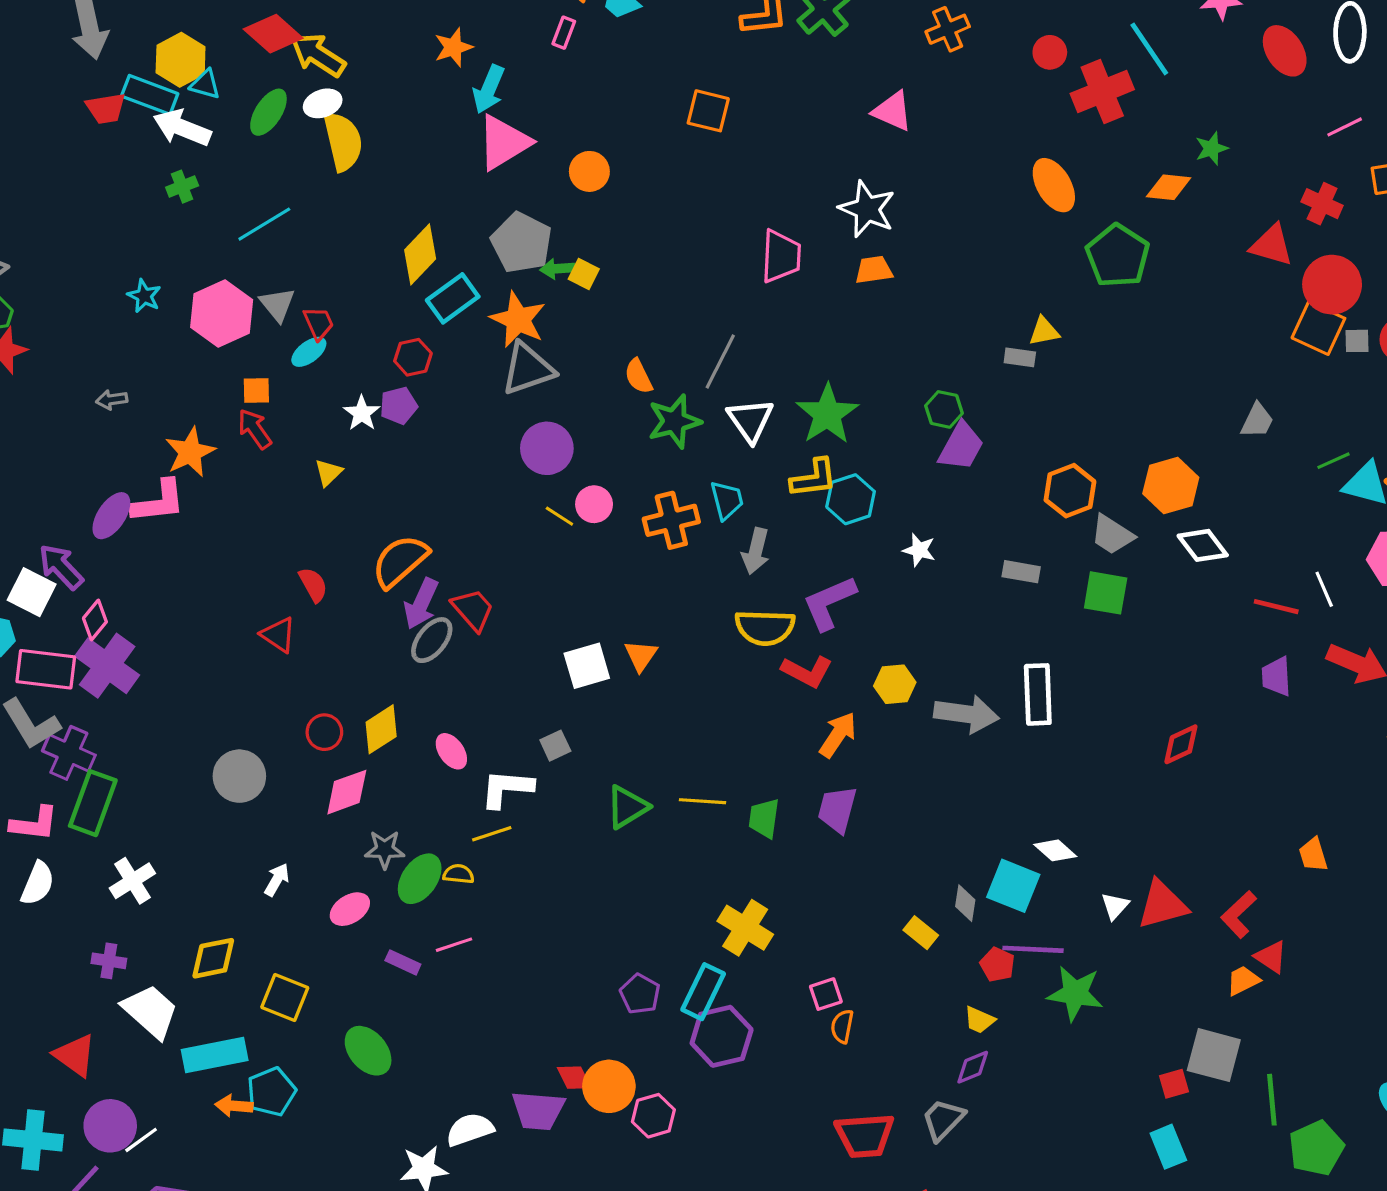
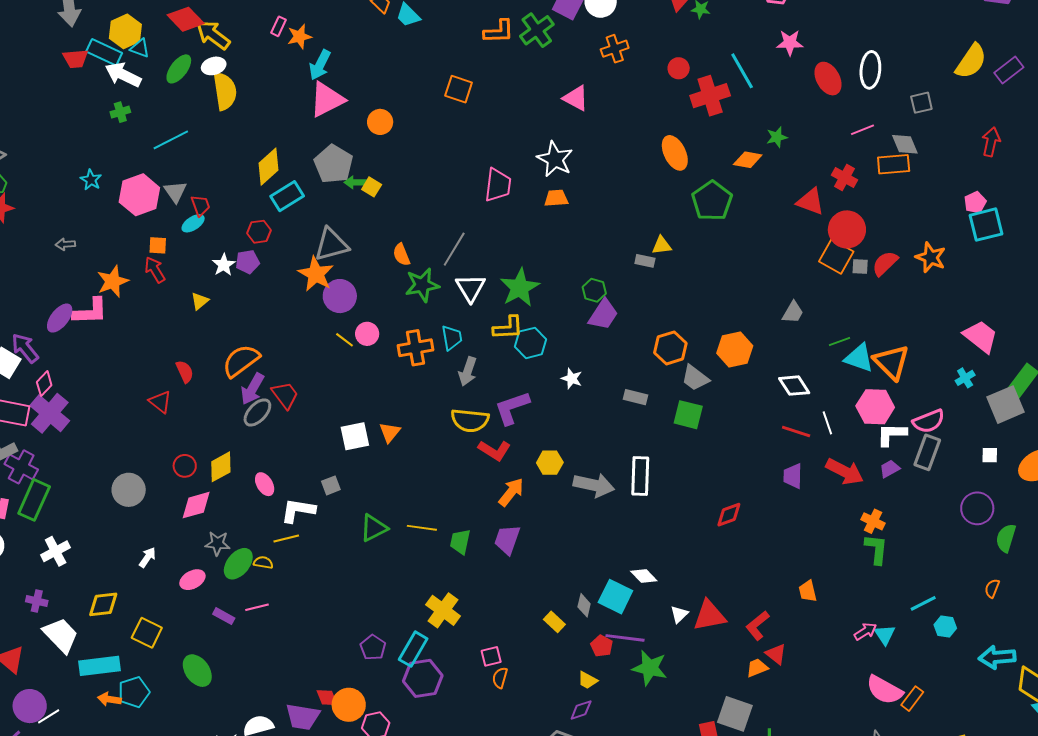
pink rectangle: (564, 33) -> (279, 26), moved
orange star: (518, 320) -> (316, 274), moved
white diamond: (1203, 545) -> (794, 386), moved

